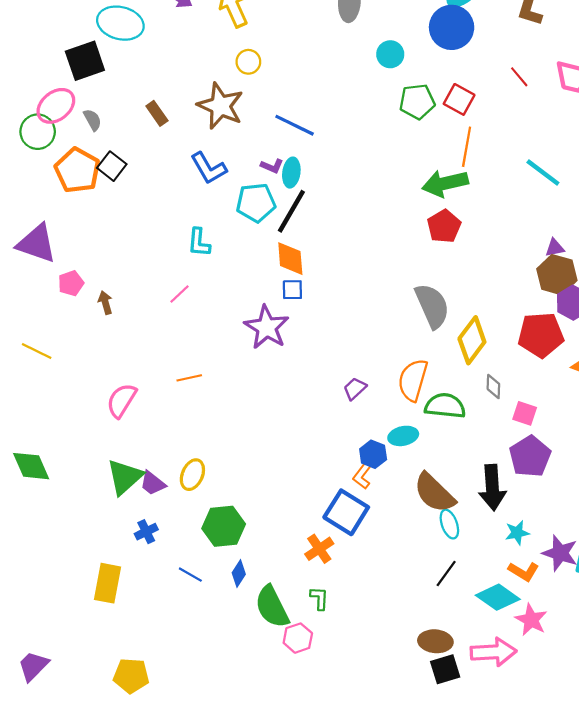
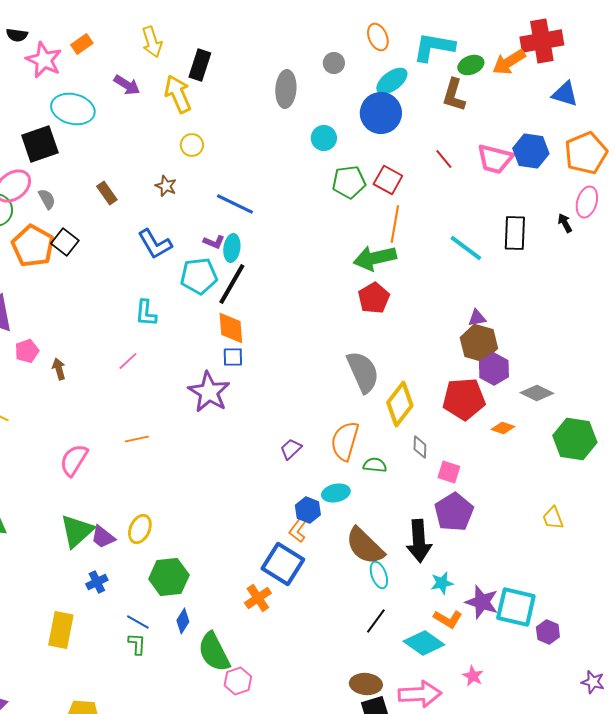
brown star: (220, 106) -> (166, 186), size x0.5
green semicircle: (445, 406) -> (375, 465), size x0.6
green L-shape: (319, 598) -> (137, 644), moved
pink star: (531, 620) -> (473, 676), moved, size x0.7

